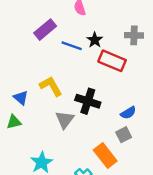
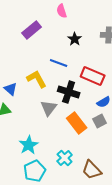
blue line: (72, 46) -> (59, 63), moved
red rectangle: (112, 61) -> (93, 76), moved
orange rectangle: (105, 156) -> (77, 123), moved

